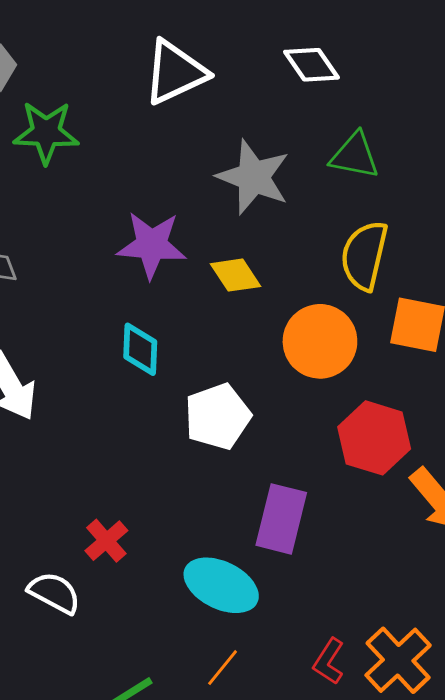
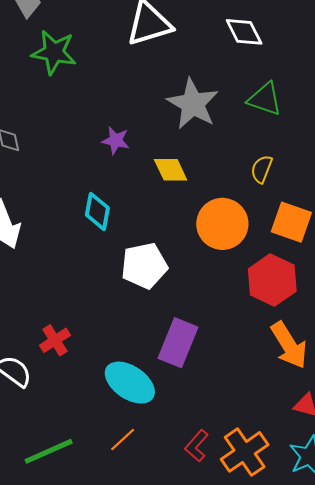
purple star: (152, 245) -> (116, 141), size x0.6
yellow semicircle: (364, 256) -> (262, 169), size x0.6
red hexagon: (374, 438) -> (272, 280), moved

